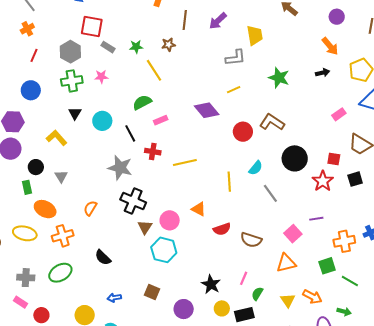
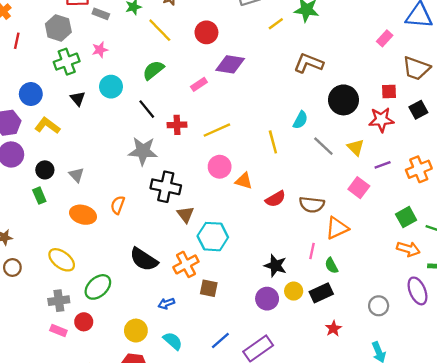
blue circle: (31, 90) -> (31, 94), moved
yellow line: (234, 90) -> (276, 24), moved
purple diamond: (207, 110) -> (230, 64), turned -30
pink rectangle: (161, 120) -> (199, 84), moved
cyan circle: (102, 121) -> (111, 87), moved
red circle: (243, 132) -> (206, 32), moved
yellow L-shape: (57, 138) -> (47, 126), moved
red star: (323, 181) -> (381, 120), turned -30
orange ellipse: (45, 209) -> (83, 215), moved
pink circle: (170, 220) -> (220, 167), moved
yellow ellipse: (25, 233) -> (62, 260), moved, turned 35
orange cross: (63, 236) -> (186, 264), moved
orange cross: (344, 241) -> (419, 169), moved
black semicircle: (103, 257) -> (144, 259), size x1.4
orange triangle: (286, 263) -> (337, 228), moved
green semicircle: (257, 294) -> (331, 266), turned -48
orange arrow: (312, 297) -> (408, 249), moved
yellow triangle: (288, 300) -> (356, 147), moved
purple circle: (184, 309) -> (267, 299), moved
red circle: (41, 315) -> (84, 322), moved

